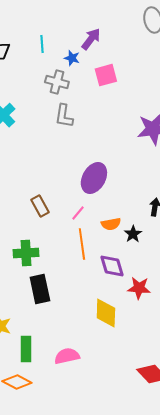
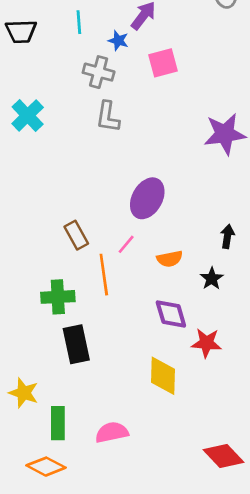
black star: (133, 234) -> (212, 279), moved
orange line: (82, 244) -> (104, 275), moved

